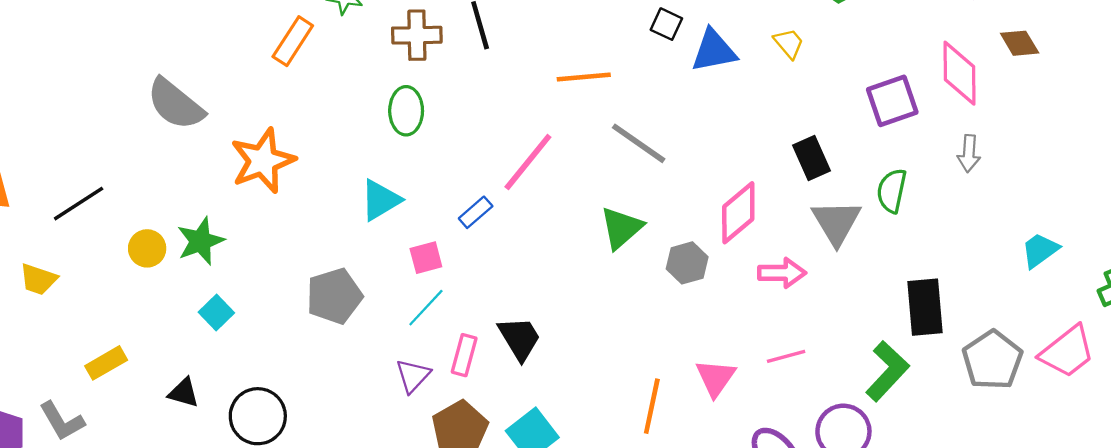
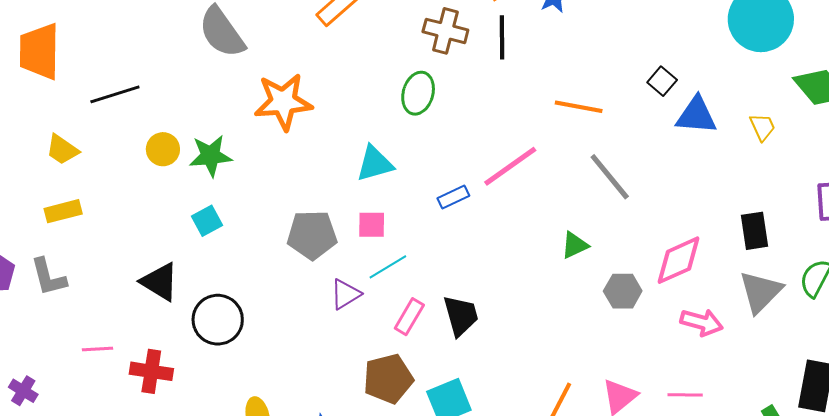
green triangle: (621, 228) -> (575, 245), size x0.7
pink square: (426, 258) -> (372, 225), moved
yellow rectangle: (106, 363) -> (63, 211), moved
purple triangle: (413, 376) -> (345, 294), moved
black triangle: (184, 393) -> (160, 282), size x1.4

